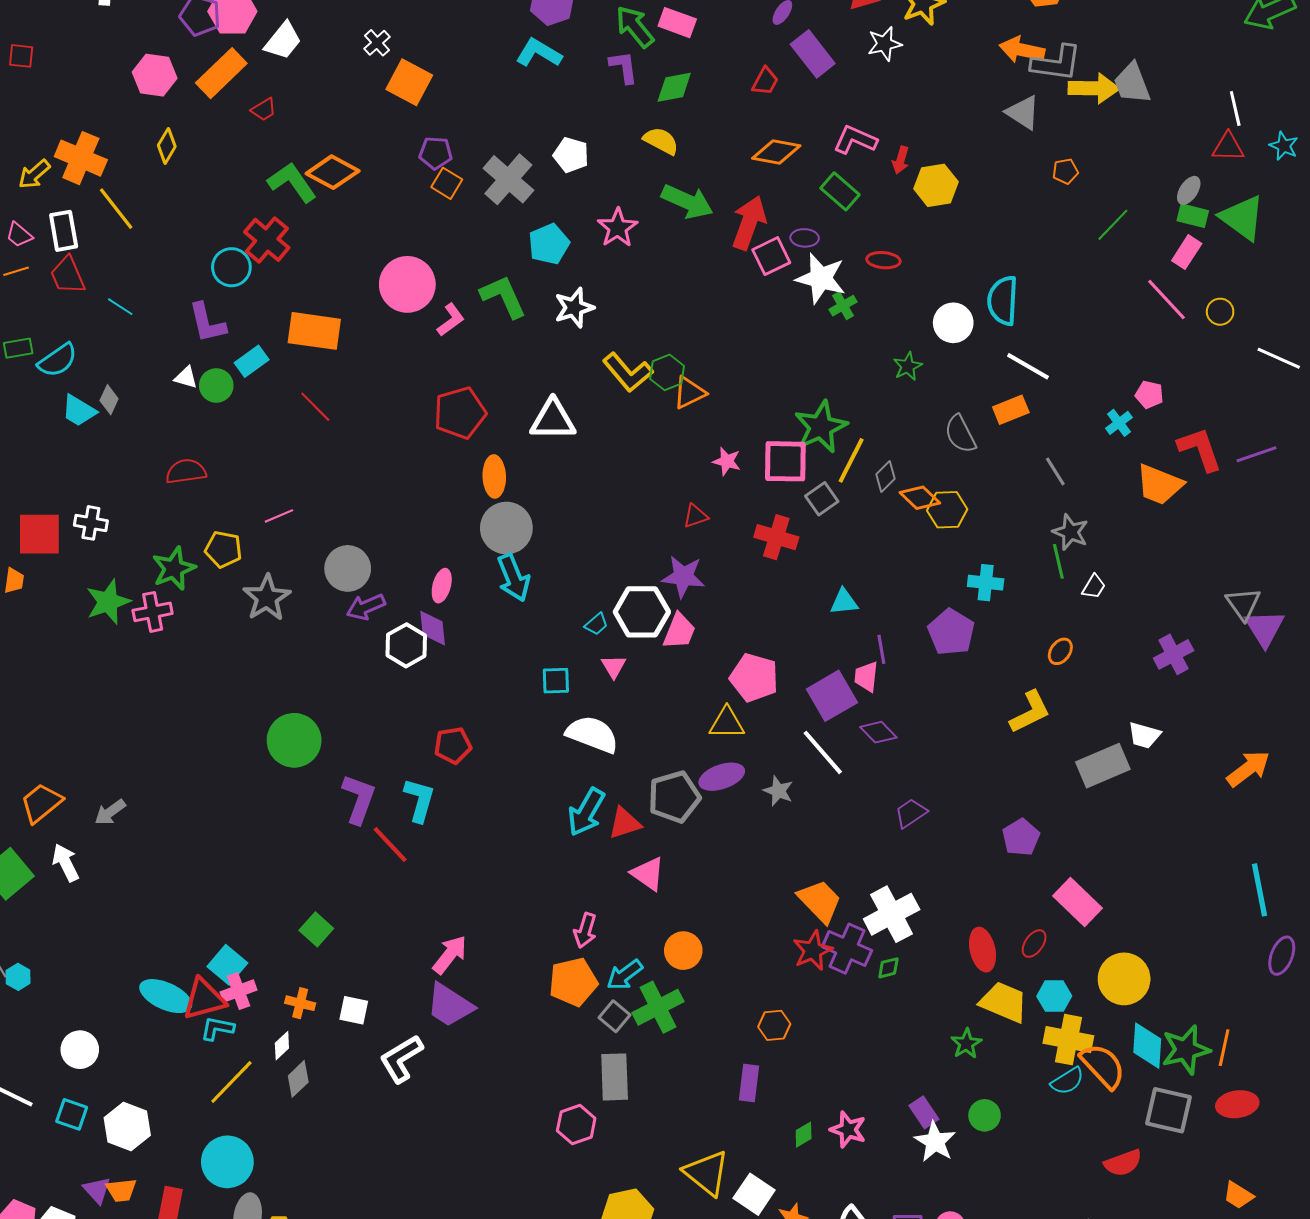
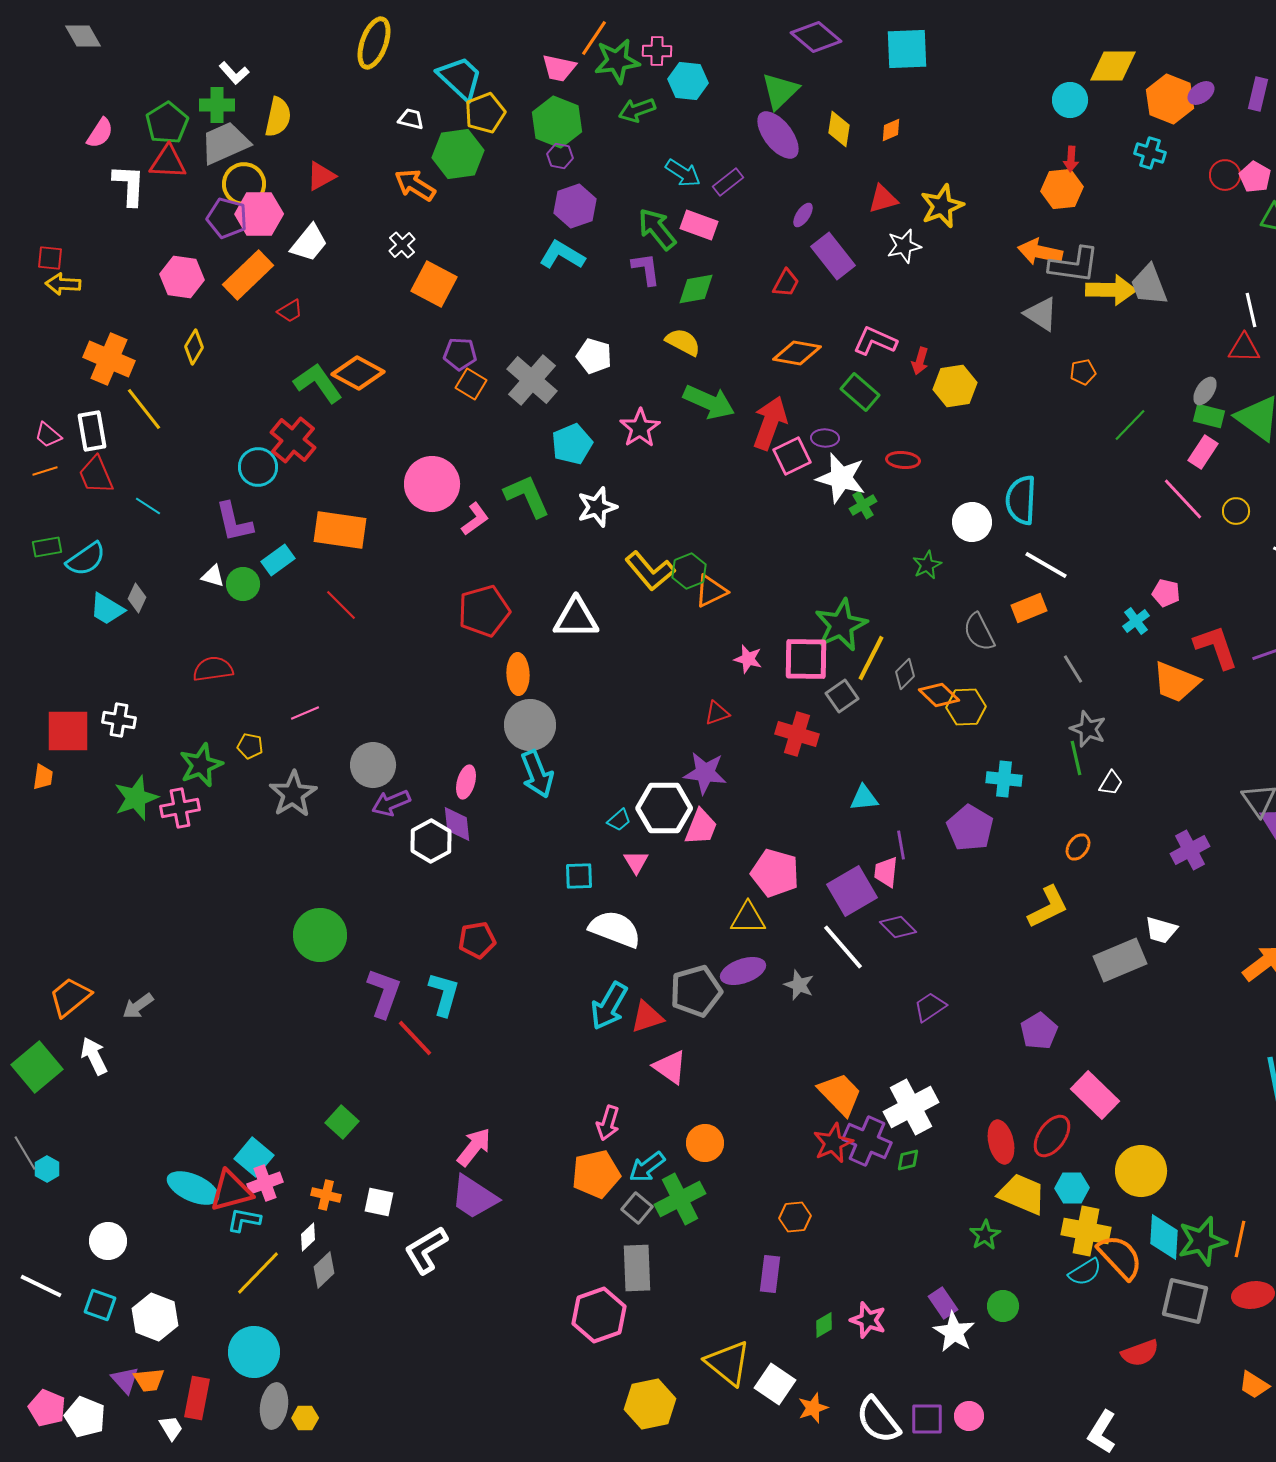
yellow arrow: (34, 174) -> (63, 284), moved, turned 44
yellow pentagon: (223, 549) -> (250, 746), size x0.7
red ellipse: (1034, 944) -> (1052, 1136), size x1.5
pink hexagon: (576, 1124) -> (599, 1315), size x1.4

